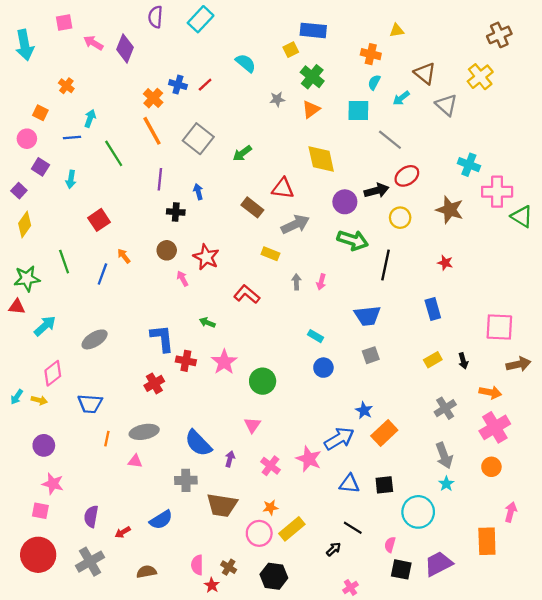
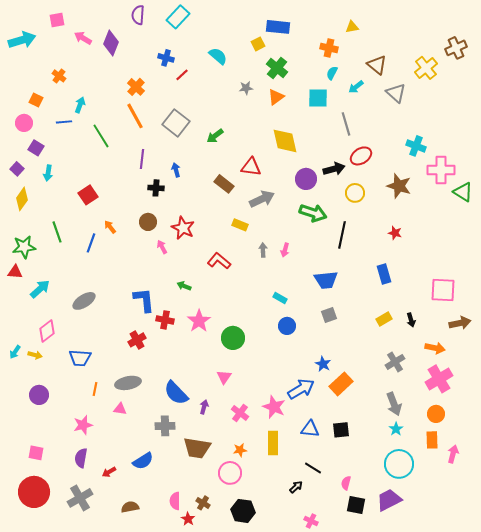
brown cross: (499, 35) -> (456, 48), moved
cyan arrow: (25, 45) -> (22, 40), turned -96
blue cross: (178, 85) -> (166, 58), moved
gray line: (390, 140) -> (346, 124), turned 35
cyan arrow: (71, 179) -> (48, 173), moved
pink star: (53, 484) -> (83, 425), moved, turned -30
cyan circle: (418, 512) -> (399, 464), moved
yellow rectangle: (292, 529) -> (273, 443), moved, turned -50
orange rectangle: (487, 541) -> (432, 440), moved, size x0.7
pink cross: (350, 587) -> (311, 521), turned -32

